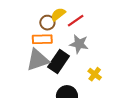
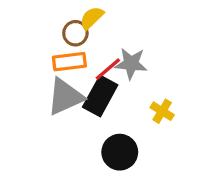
red line: (76, 21) -> (108, 69), moved

